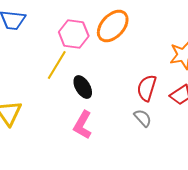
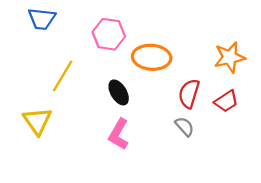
orange ellipse: (113, 26) -> (152, 57), moved, turned 52
yellow line: (57, 65) -> (63, 76), moved

